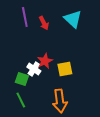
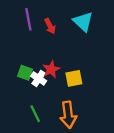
green square: (22, 79) -> (25, 73), moved
green line: (21, 100) -> (35, 114), moved

